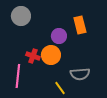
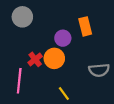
red cross: (33, 56) -> (35, 59), turned 32
gray semicircle: (80, 74) -> (99, 70), moved

